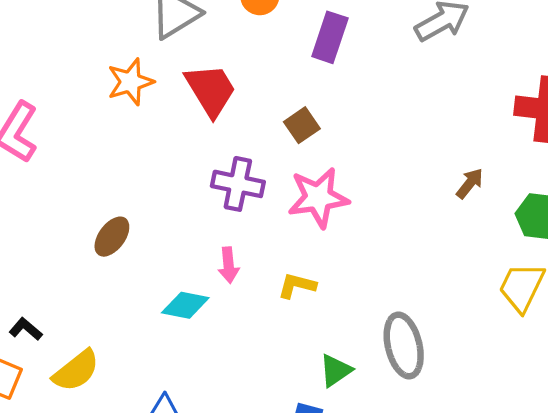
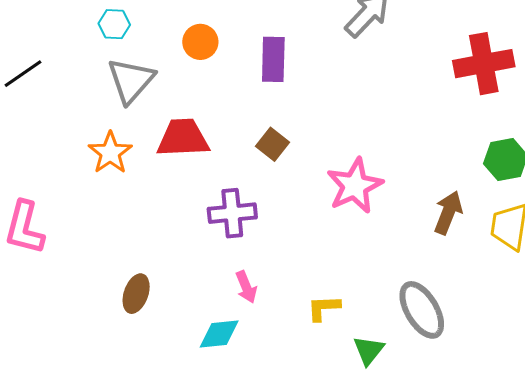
red trapezoid: (211, 90) -> (183, 138), turned -44
brown arrow: (470, 183) -> (448, 213), moved, size x1.4
pink star: (318, 198) -> (355, 186), moved
yellow L-shape: (297, 285) -> (324, 308), moved

